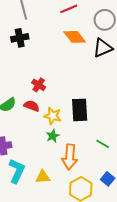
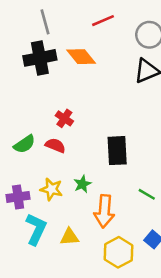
orange diamond: (75, 37) -> (81, 57), moved
black cross: (20, 38) -> (40, 58), size x1.4
yellow star: (53, 116) -> (51, 189), moved

